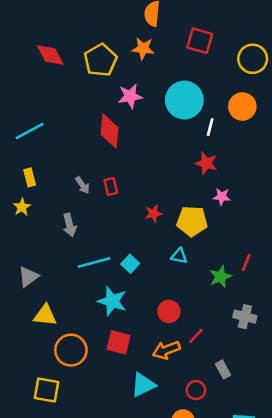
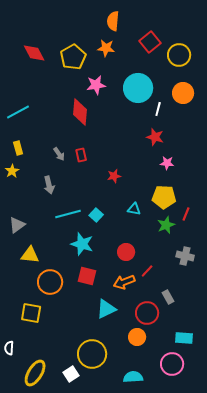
red square: (200, 41) -> (150, 42), turned 35
yellow circle: (253, 59) -> (179, 55), moved
yellow pentagon: (192, 221) -> (164, 197), moved
red circle: (196, 390) -> (147, 313), size x1.5

